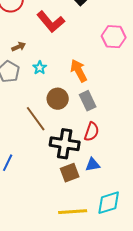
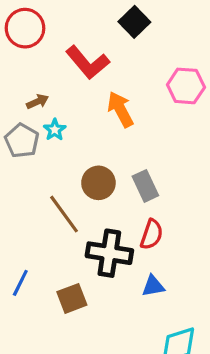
cyan star: (40, 68) -> (55, 130), moved
orange arrow: (79, 71) -> (120, 109), moved
brown square: (70, 173) -> (72, 298), moved

